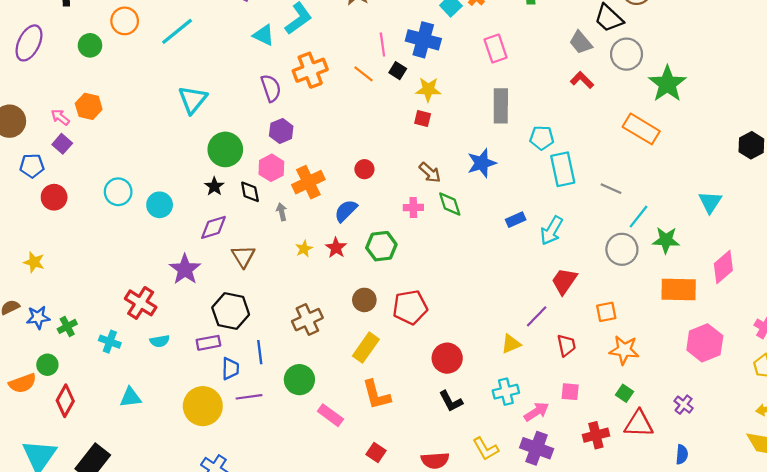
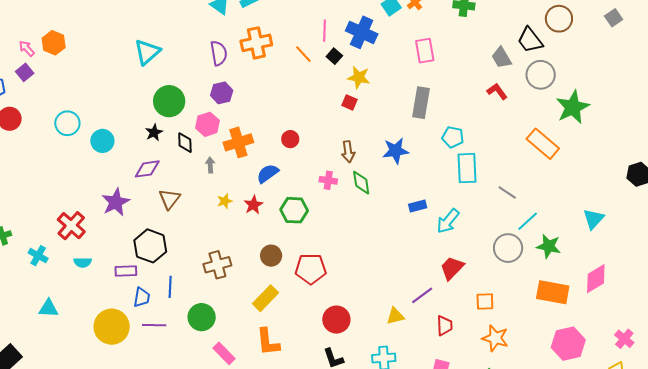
brown arrow: (430, 173) -> (348, 152), turned 30

